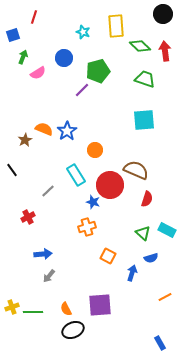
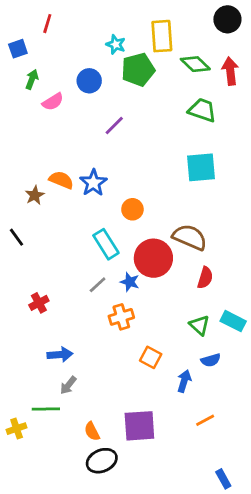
green pentagon: (98, 71) -> (138, 70), moved
gray line: (48, 191) -> (98, 285), moved
orange line: (165, 297) -> (205, 420), moved
green line: (33, 312) -> (46, 409), moved

